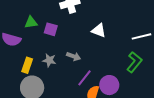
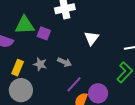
green triangle: (31, 22) -> (25, 25), size x1.5
white triangle: (99, 30) -> (92, 38), turned 42

